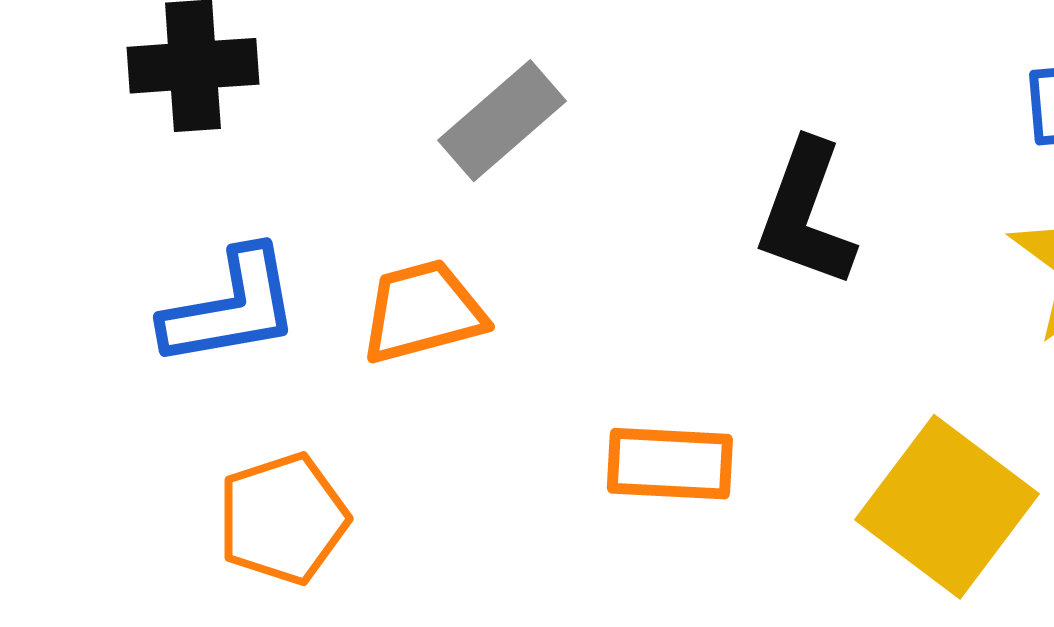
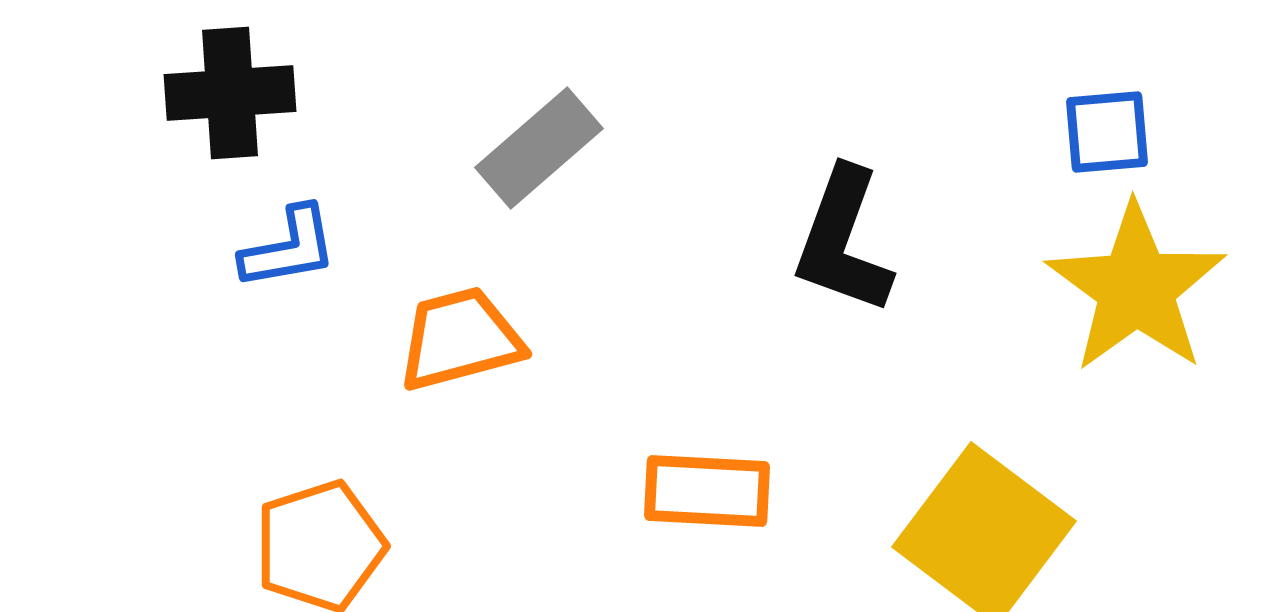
blue L-shape: (231, 308) -> (289, 248), moved, size x0.7

